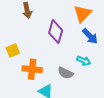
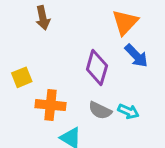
purple diamond: (56, 32) -> (97, 67), moved
cyan arrow: (84, 61) -> (128, 111), moved

